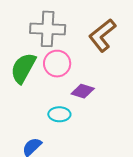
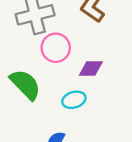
green semicircle: (23, 68) -> (25, 84), moved, turned 124

